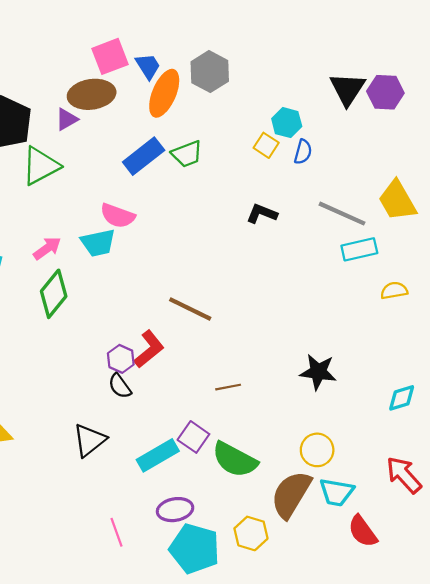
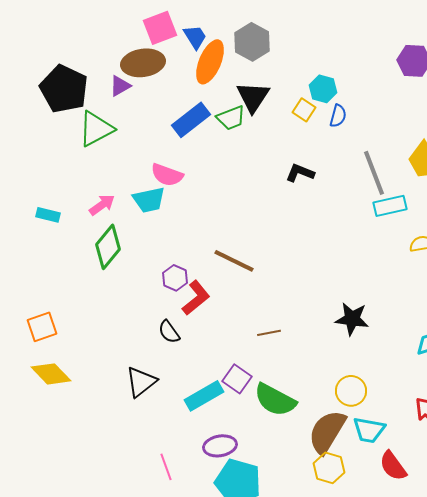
black triangle: (347, 89) -> (253, 97), moved
gray line: (342, 214) -> (374, 173), turned 45
purple hexagon: (121, 359) -> (175, 278), moved
yellow hexagon: (251, 533) -> (329, 468), moved

